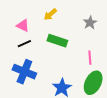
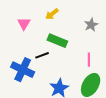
pink triangle: (23, 26) -> (24, 24), turned 32
black line: (24, 44) -> (42, 55), moved

